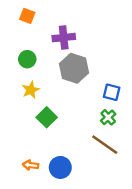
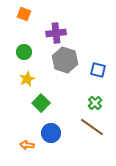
blue square: (112, 92) -> (98, 70), moved
blue circle: (60, 167) -> (51, 133), moved

